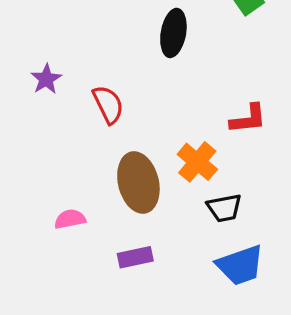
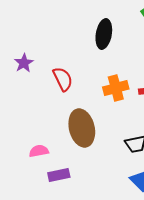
orange cross: (197, 162) -> (116, 88), moved, turned 35
purple rectangle: (135, 257) -> (59, 175), moved

